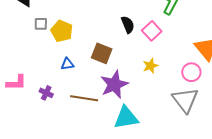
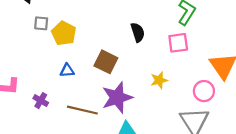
pink square: (152, 31) -> (178, 43), moved, turned 30

